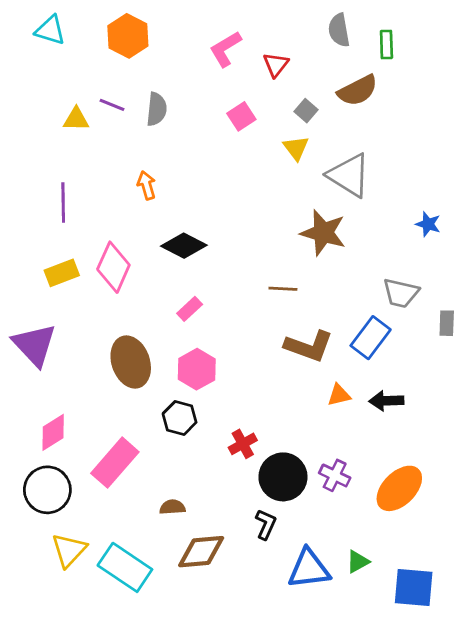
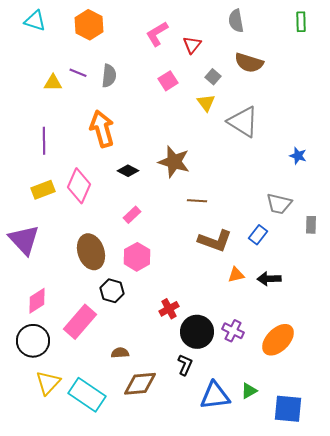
green rectangle: (386, 45) -> (301, 22), moved
brown semicircle: (358, 90) -> (249, 63), turned 44
orange arrow: (147, 185) -> (102, 129), size x1.8
brown star: (323, 233) -> (174, 162), moved
black diamond: (184, 246) -> (128, 171), size x0.7
blue rectangle: (371, 338) -> (258, 235), size x0.7
black hexagon: (180, 418) -> (112, 291), moved

